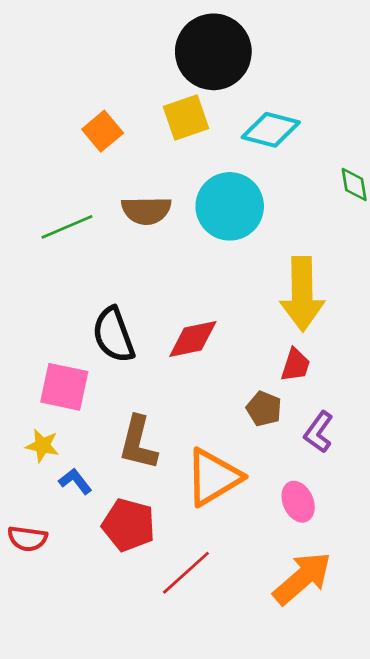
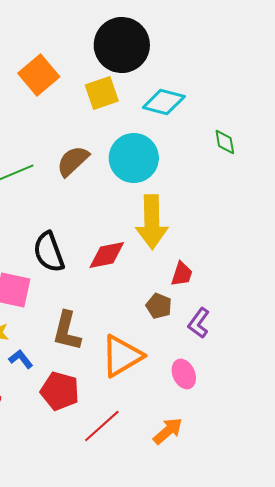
orange square: (103, 131) -> (39, 75), moved, size x1.4
brown semicircle: (146, 210) -> (73, 161), turned 138
yellow arrow: (302, 294) -> (152, 222), moved
orange arrow: (302, 578) -> (168, 431), moved, size x0.7

